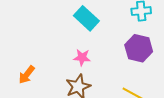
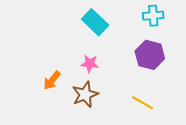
orange arrow: (27, 75) -> (52, 80), moved

